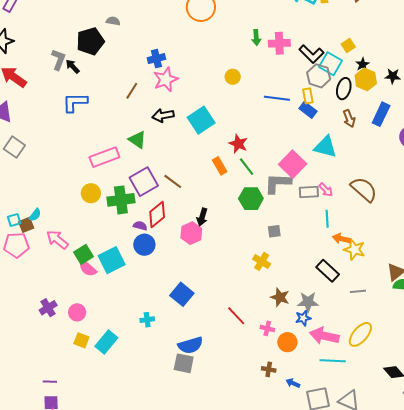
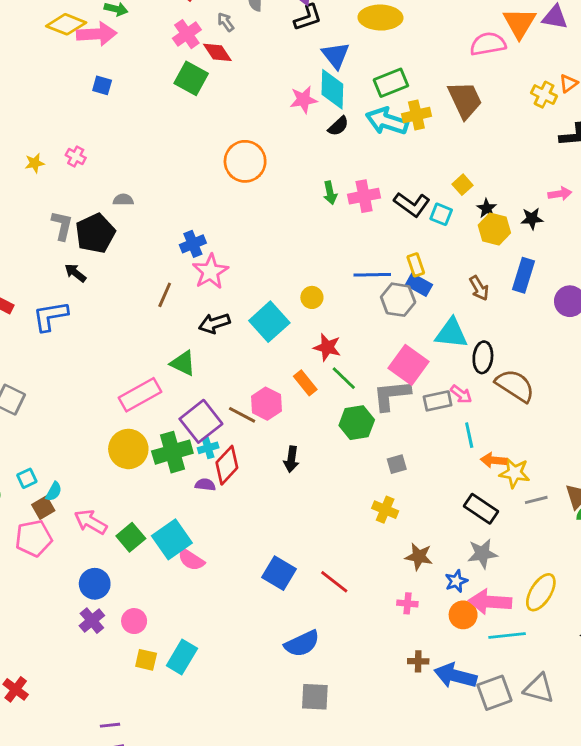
gray L-shape: (58, 60) -> (62, 226), moved
cyan square: (331, 64) -> (441, 214), size x0.7
gray hexagon: (319, 76) -> (398, 300), moved
yellow circle: (233, 77) -> (312, 297), moved
black ellipse: (344, 89) -> (483, 357), moved
blue L-shape: (75, 102) -> (50, 316), moved
yellow circle: (91, 193) -> (128, 449), size x1.4
cyan square: (14, 220) -> (27, 478), moved
pink hexagon: (191, 233) -> (266, 404), moved
blue circle: (144, 245) -> (95, 584), moved
pink semicircle: (88, 268) -> (191, 560), moved
gray line: (358, 291) -> (536, 500), moved
gray star: (308, 302) -> (482, 554), moved
red line: (236, 316) -> (334, 582), moved
cyan cross: (147, 320) -> (208, 448), moved
orange circle: (287, 342) -> (463, 615), moved
gray square: (184, 363) -> (315, 697), moved
blue arrow: (293, 383) -> (455, 676), size x2.0

